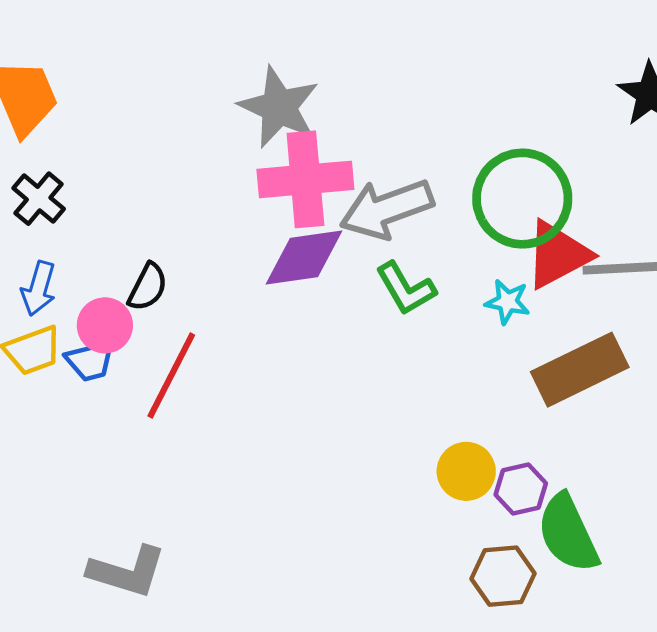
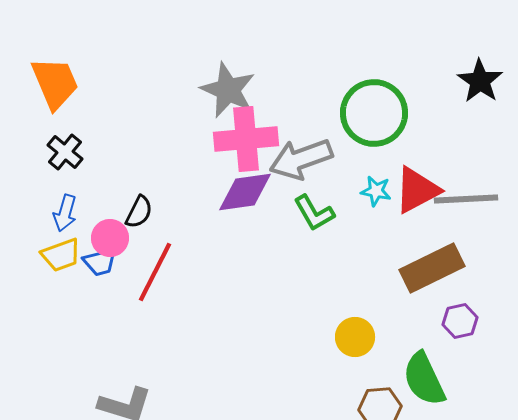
green circle: (522, 199) -> (374, 113), moved
cyan star: (507, 302) -> (376, 191), moved
purple hexagon: (521, 489) -> (460, 321), moved

